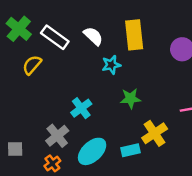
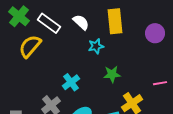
yellow semicircle: (32, 65) -> (30, 46), size x1.4

